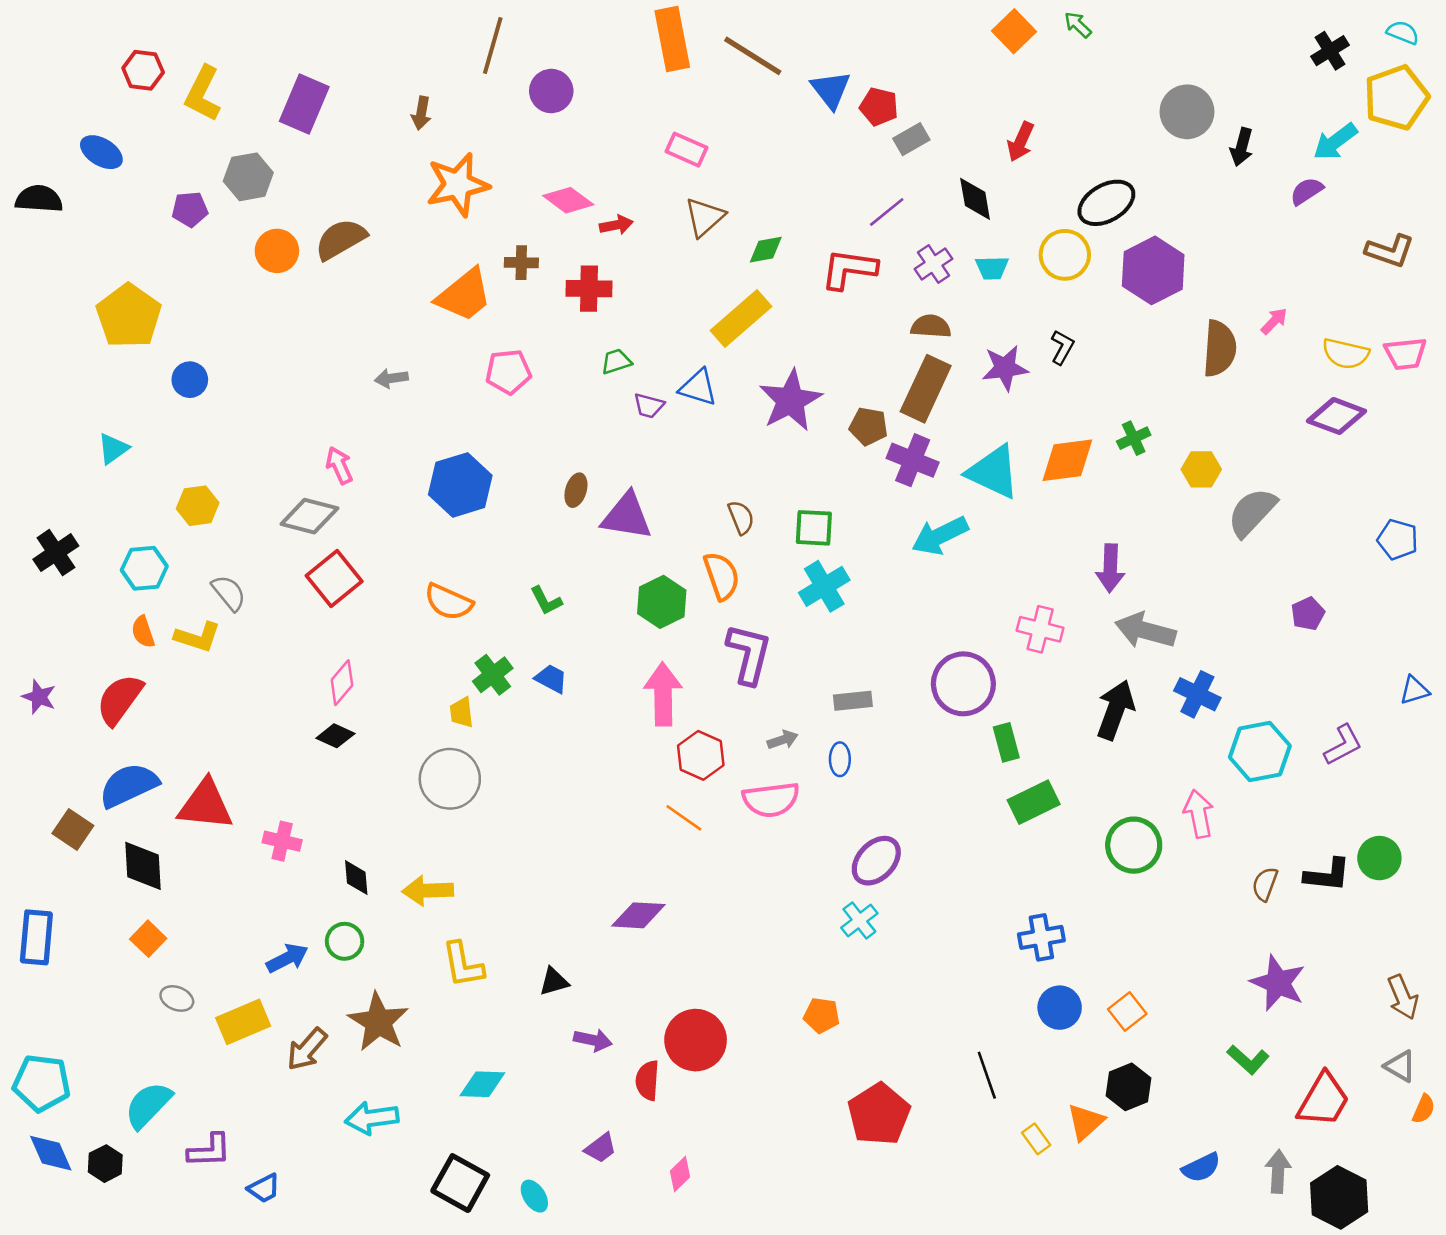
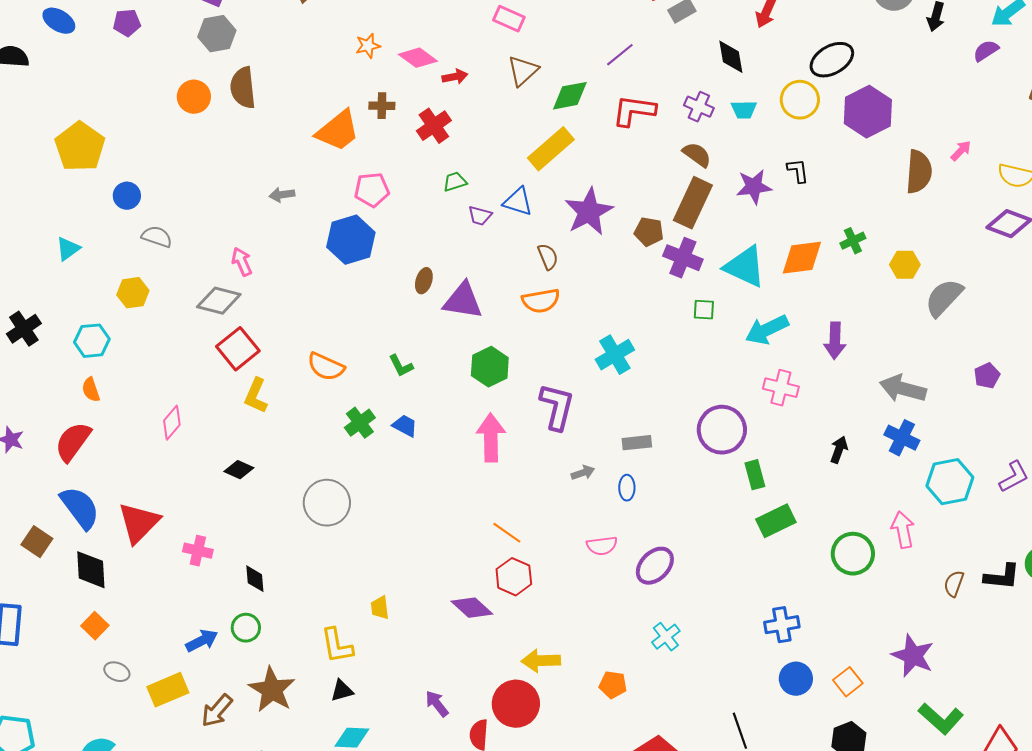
gray hexagon: (248, 177) -> (217, 34), moved
orange star: (458, 185) -> (368, 46), moved, size x0.5
purple pentagon: (190, 209) -> (127, 23), moved
purple line: (887, 212) -> (620, 55), moved
brown semicircle: (341, 239) -> (243, 88), turned -66
green diamond: (766, 250) -> (570, 96), size x1.4
purple cross: (933, 264) -> (699, 107), turned -32
red cross: (589, 289) -> (434, 126), turned -36
brown semicircle: (931, 326) -> (697, 155), turned 32
black L-shape: (1062, 347) -> (798, 171), turned -36
blue hexagon: (460, 485) -> (351, 240), moved
brown semicircle: (741, 517) -> (548, 257), moved
green square: (814, 528) -> (704, 310), moved, size x0.7
cyan arrow: (940, 536) -> (767, 330), moved
orange semicircle: (722, 576) -> (541, 301), moved, turned 99
gray semicircle: (229, 593) -> (157, 237), moved, turned -32
gray arrow: (1145, 631) -> (903, 389), moved
yellow L-shape: (198, 637) -> (256, 396), moved, turned 96
pink diamond: (342, 683) -> (172, 423), moved
black arrow: (1115, 710) -> (839, 450), size x0.6
yellow trapezoid: (462, 712) -> (380, 608), moved
red hexagon: (701, 755) -> (514, 577), moved
blue semicircle: (129, 785) -> (80, 508), turned 78
pink semicircle: (771, 800) -> (602, 546), moved, size x0.7
red triangle: (205, 805) -> (139, 523), turned -51
yellow arrow: (428, 891) -> (541, 661), moved
purple diamond: (638, 915) -> (472, 608), turned 39
cyan cross: (859, 920) -> (666, 637), moved
black triangle: (554, 982) -> (342, 691), moved
purple star: (1278, 983) -> (913, 656), moved
purple arrow: (593, 1040) -> (437, 704), turned -140
green L-shape: (1248, 1060) -> (941, 719), size x1.4

